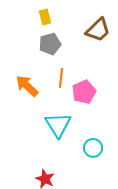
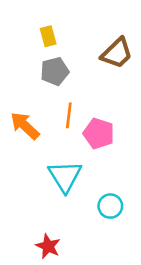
pink pentagon: (84, 92) -> (99, 133), turned -30

